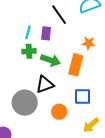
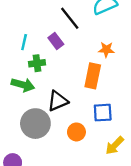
cyan line: (28, 32) -> (24, 42), moved
purple rectangle: (46, 33) -> (56, 41), turned -40
green arrow: (50, 60) -> (23, 85), moved

